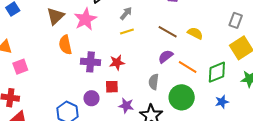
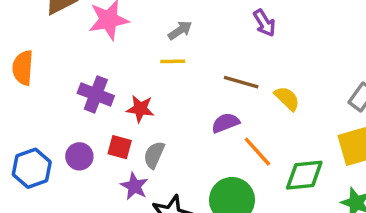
brown line: (168, 32) -> (241, 82), turned -30
orange semicircle: (65, 45) -> (23, 68), moved
gray semicircle: (154, 82) -> (154, 155), moved

